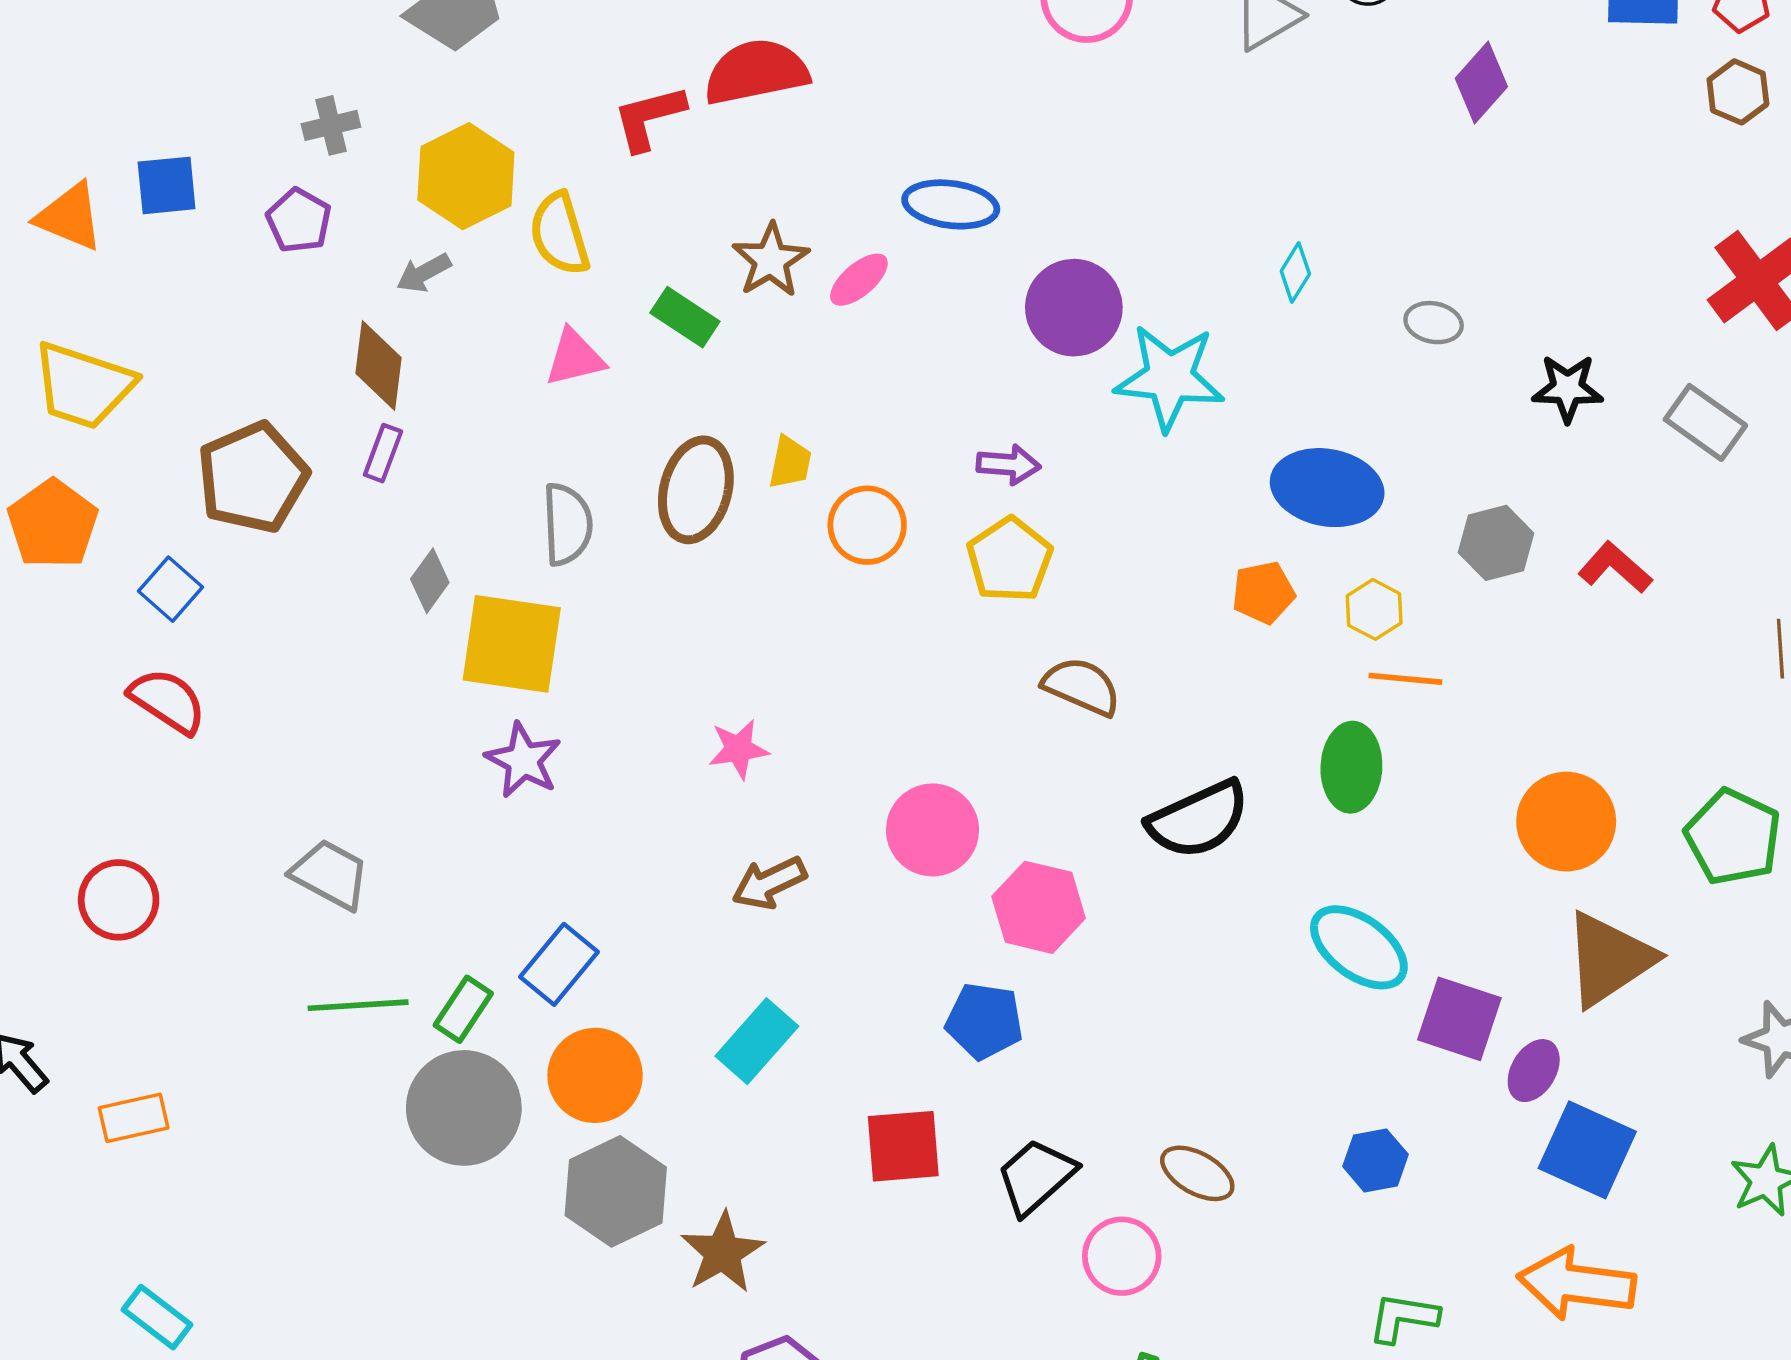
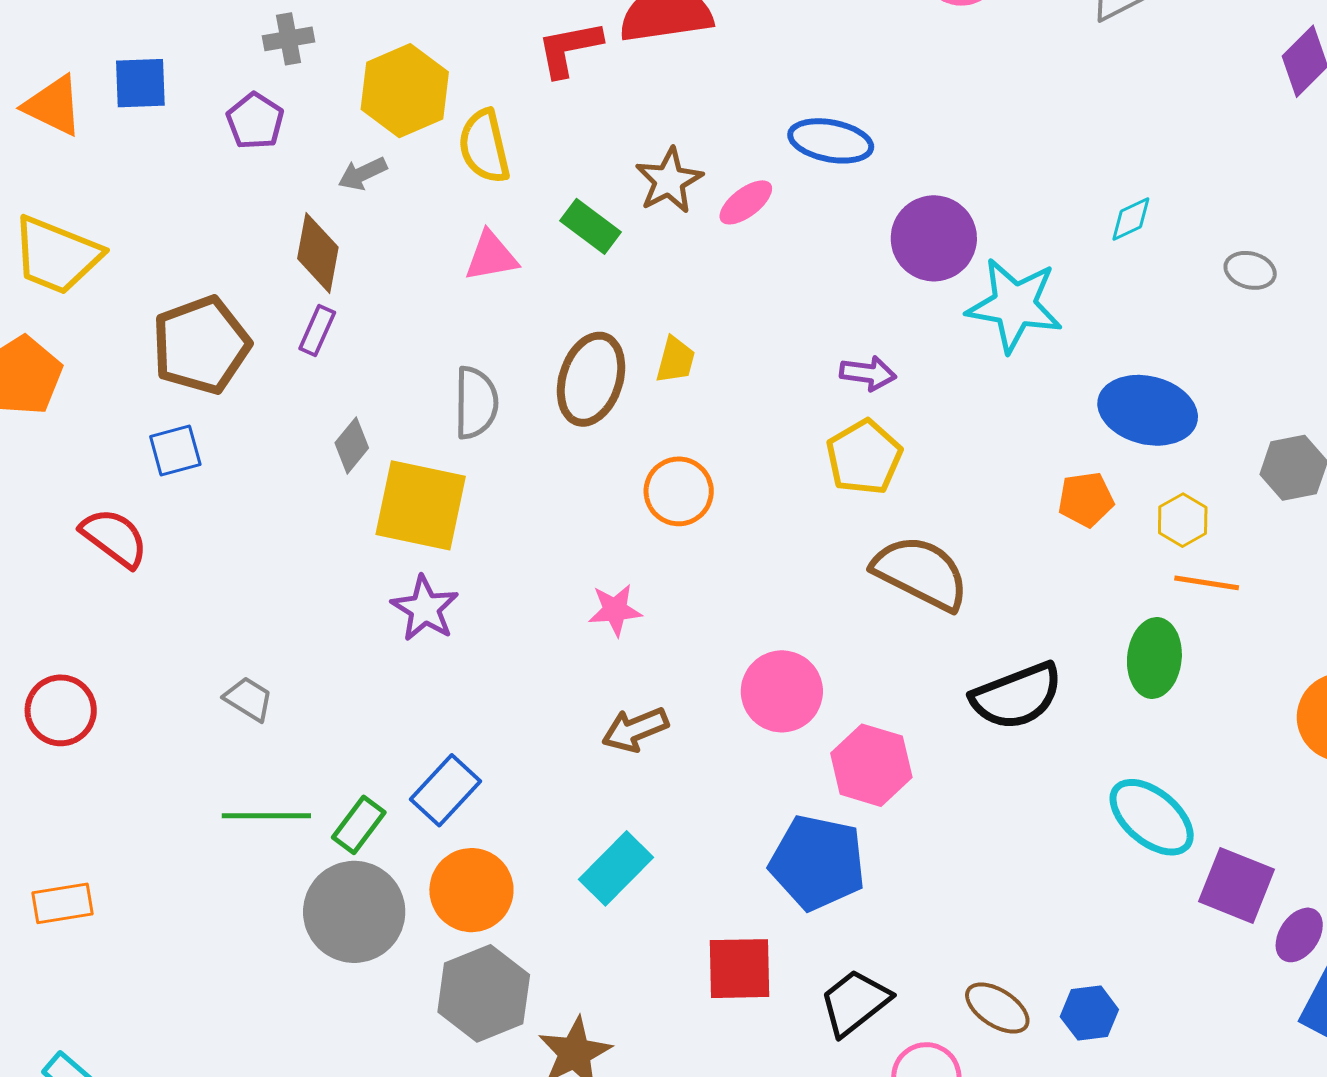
cyan diamond: (1295, 272) -> (1131, 219), turned 30
orange circle: (867, 525) -> (679, 491), moved
blue square: (171, 589) -> (175, 451), moved, turned 30
brown semicircle: (1082, 686) -> (921, 573), size x1.4
gray trapezoid: (330, 874) -> (249, 699), size x0.7
blue pentagon: (984, 1021) -> (818, 863), size x1.4
blue hexagon: (1375, 1160) -> (1089, 1013), moved

